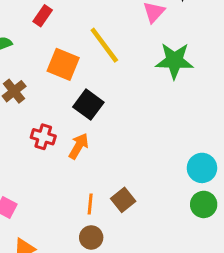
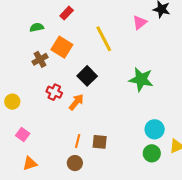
green star: (174, 61) -> (141, 79), moved
orange square: (63, 64) -> (62, 47), moved
brown square: (123, 200) -> (100, 142), turned 35

